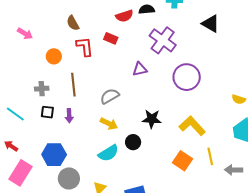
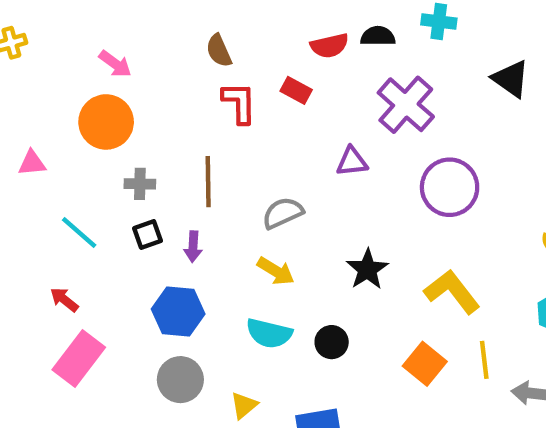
orange circle: (54, 56) -> (106, 122), moved, size x1.6
black square: (47, 112) -> (148, 235), turned -32
black star: (152, 119) -> (367, 269), turned 30
black circle: (133, 142) -> (332, 342), moved
cyan semicircle: (108, 153) -> (269, 333), turned 40
blue hexagon: (54, 155) -> (178, 311), moved

